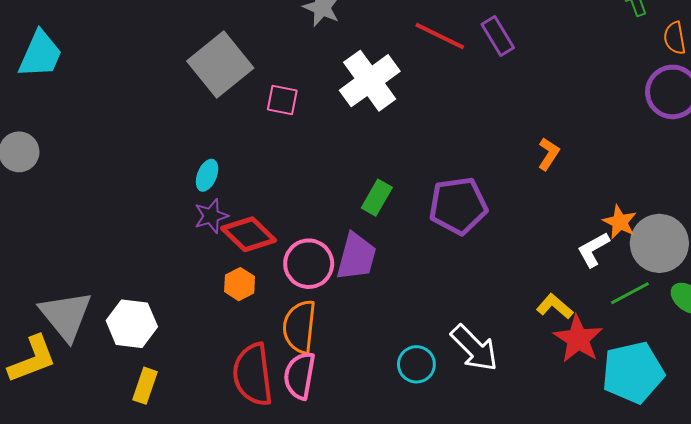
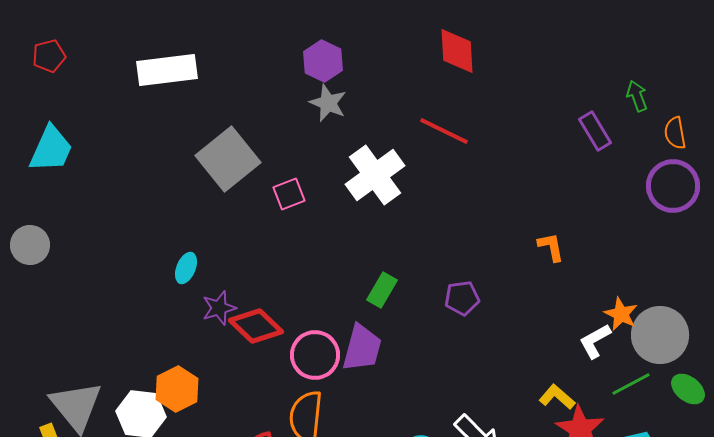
purple rectangle: (498, 36) -> (595, 131), moved
pink square: (282, 100) -> (289, 194), turned -32
orange L-shape: (549, 154) -> (551, 247), turned -44
cyan ellipse: (207, 175) -> (186, 268), moved
purple pentagon: (458, 206) -> (462, 298), size x0.6
orange hexagon: (240, 284) -> (177, 389), moved, size x1.4

